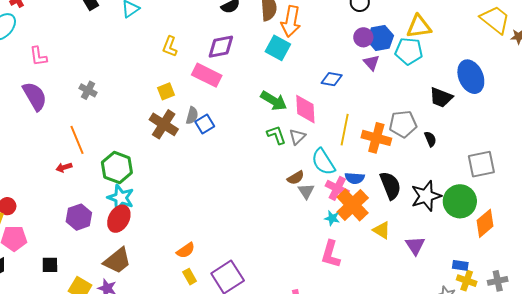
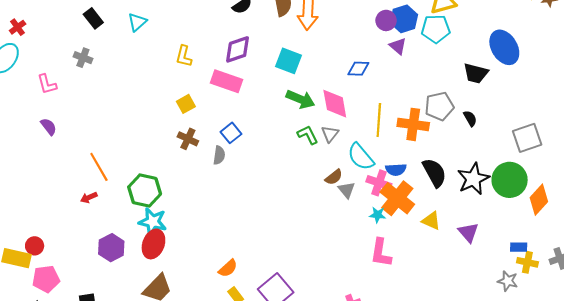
cyan square: (278, 48) -> (289, 61), moved
gray cross: (88, 90) -> (83, 58), moved
purple semicircle: (35, 96) -> (49, 127), size x0.6
gray semicircle: (192, 115) -> (219, 155), moved
brown cross: (164, 124) -> (188, 139), size x0.7

